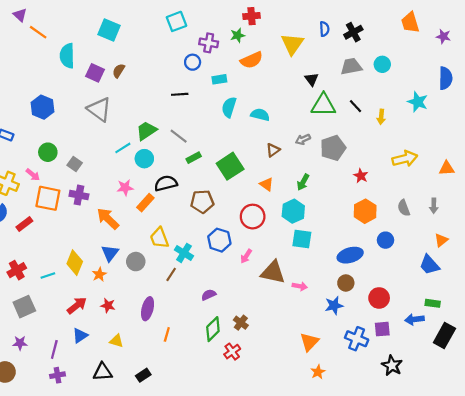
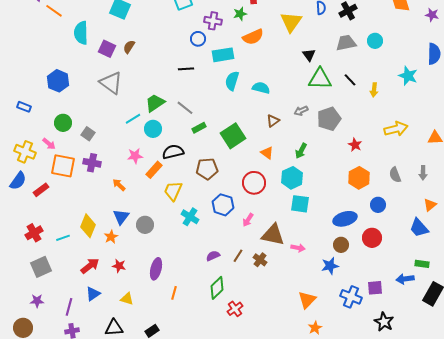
cyan rectangle: (219, 79) -> (223, 55), size x1.5
orange arrow: (108, 219) -> (119, 185), size x0.6
yellow trapezoid: (159, 238) -> (173, 191), moved, turned 45
brown line: (171, 274) -> (238, 256), moved
red circle: (379, 298) -> (372, 238), moved
brown cross: (241, 323) -> (260, 260), moved

